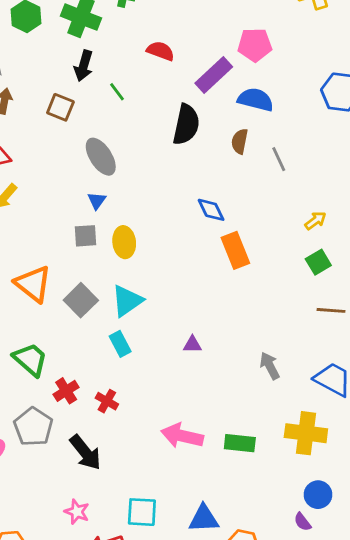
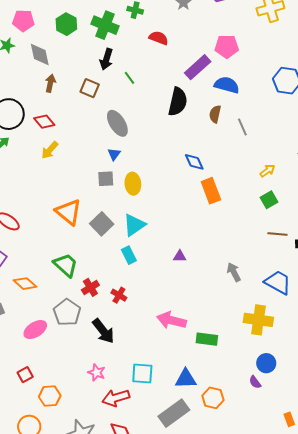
red semicircle: (160, 51) -> (159, 38), moved
green rectangle: (240, 443) -> (207, 339), moved

